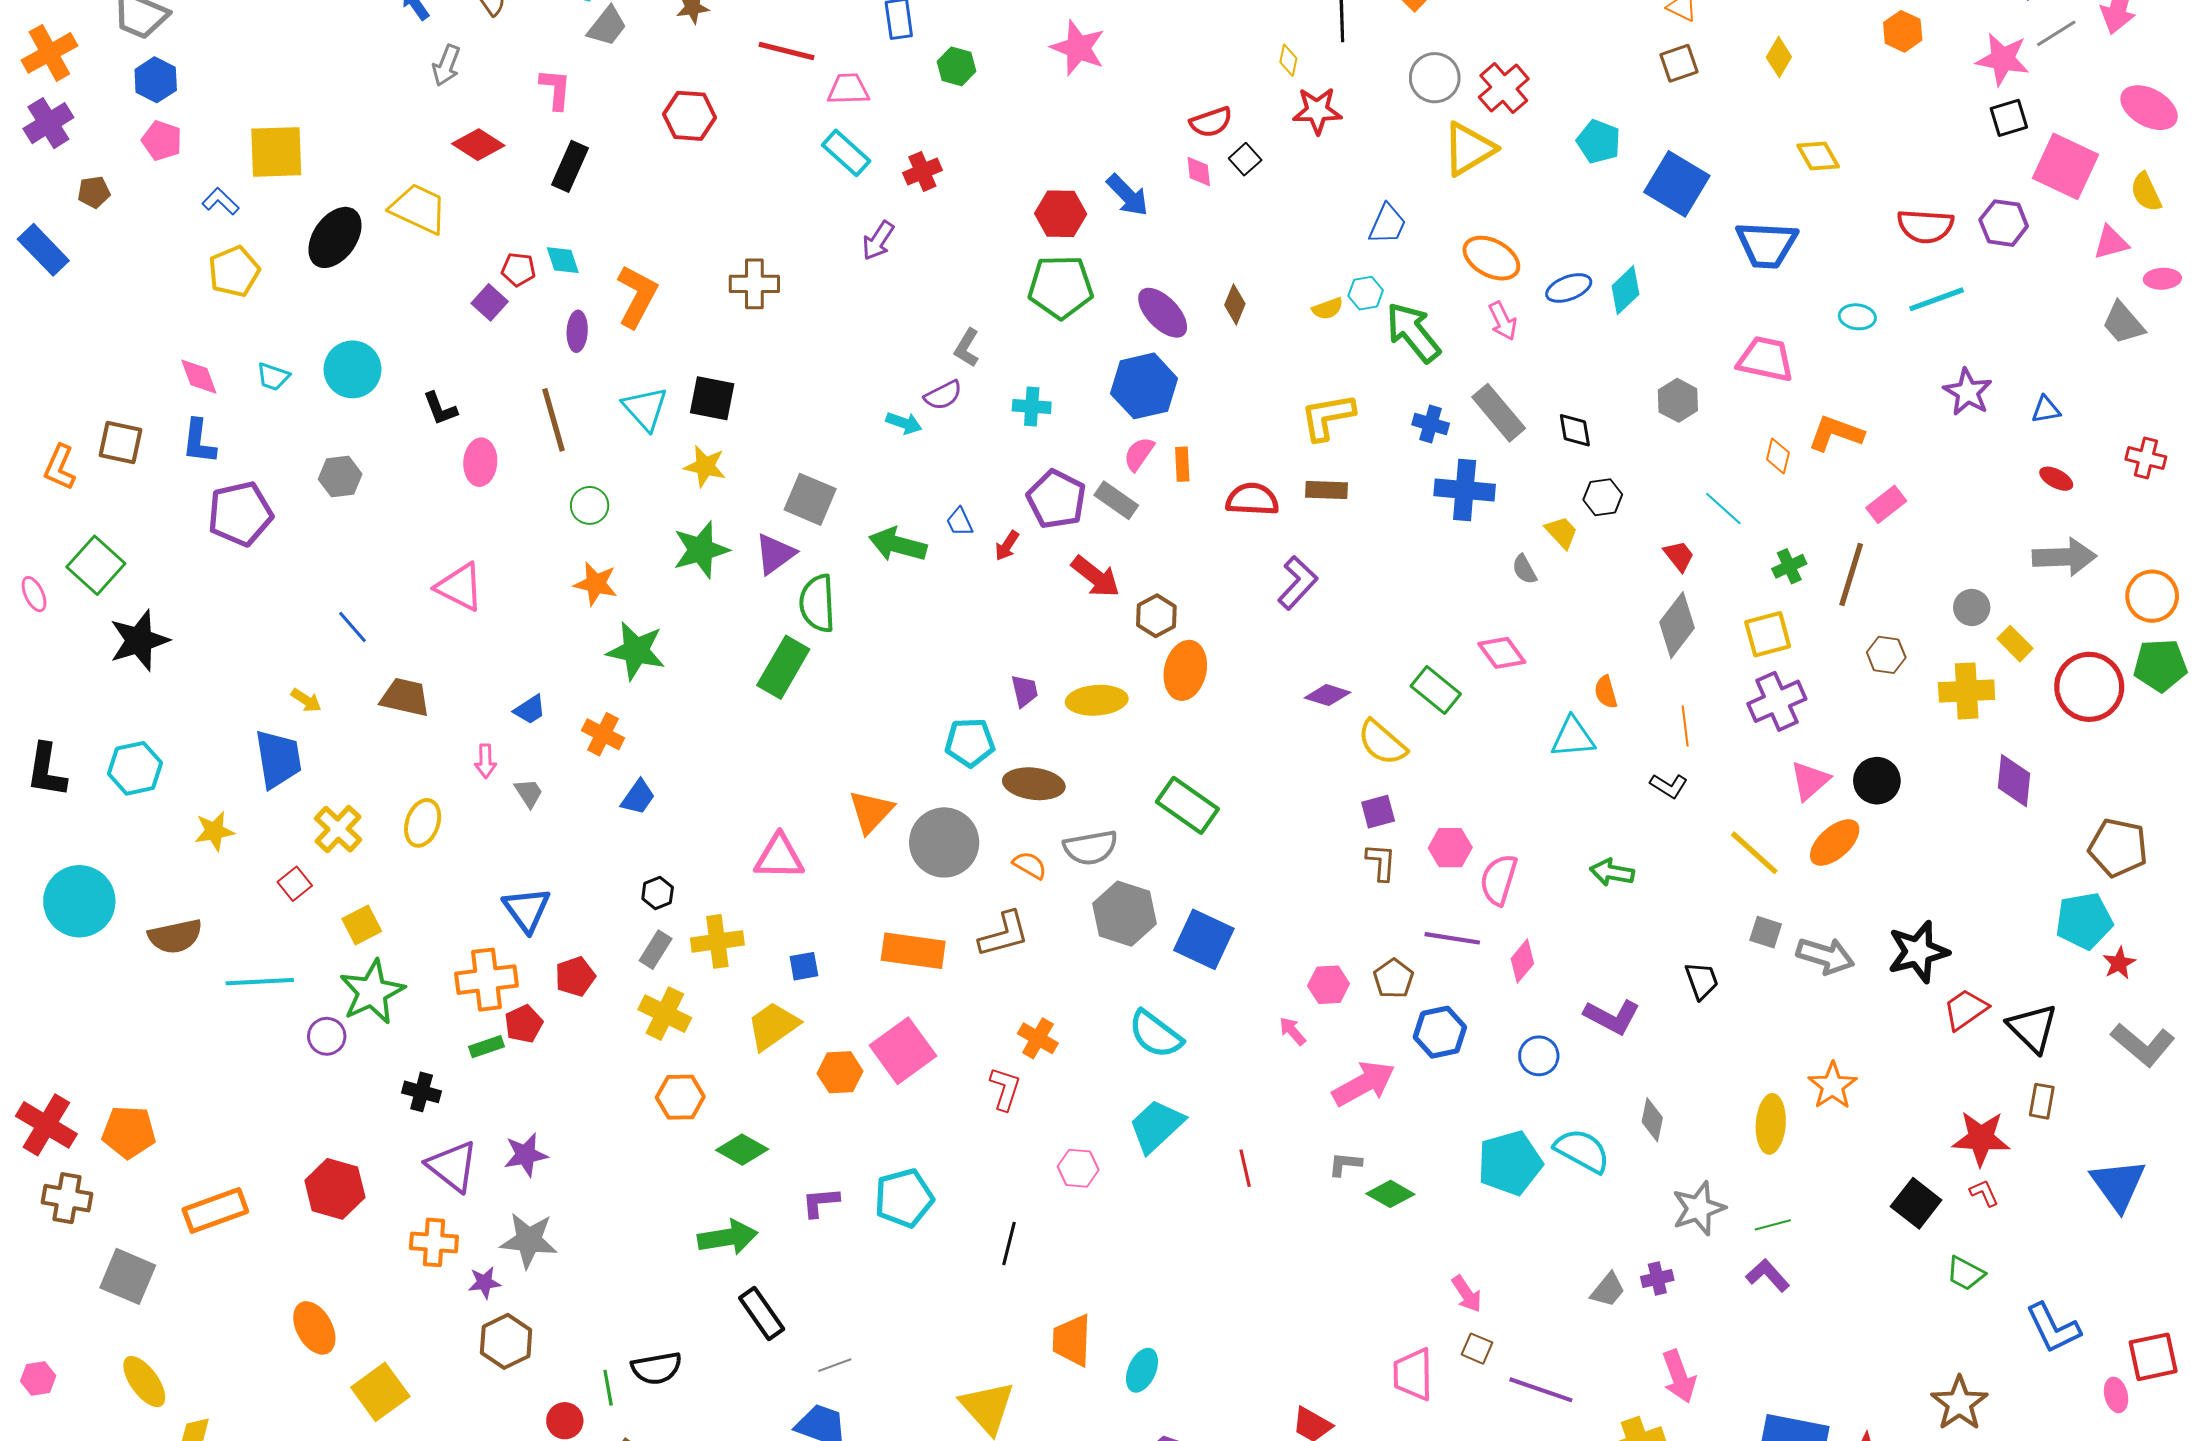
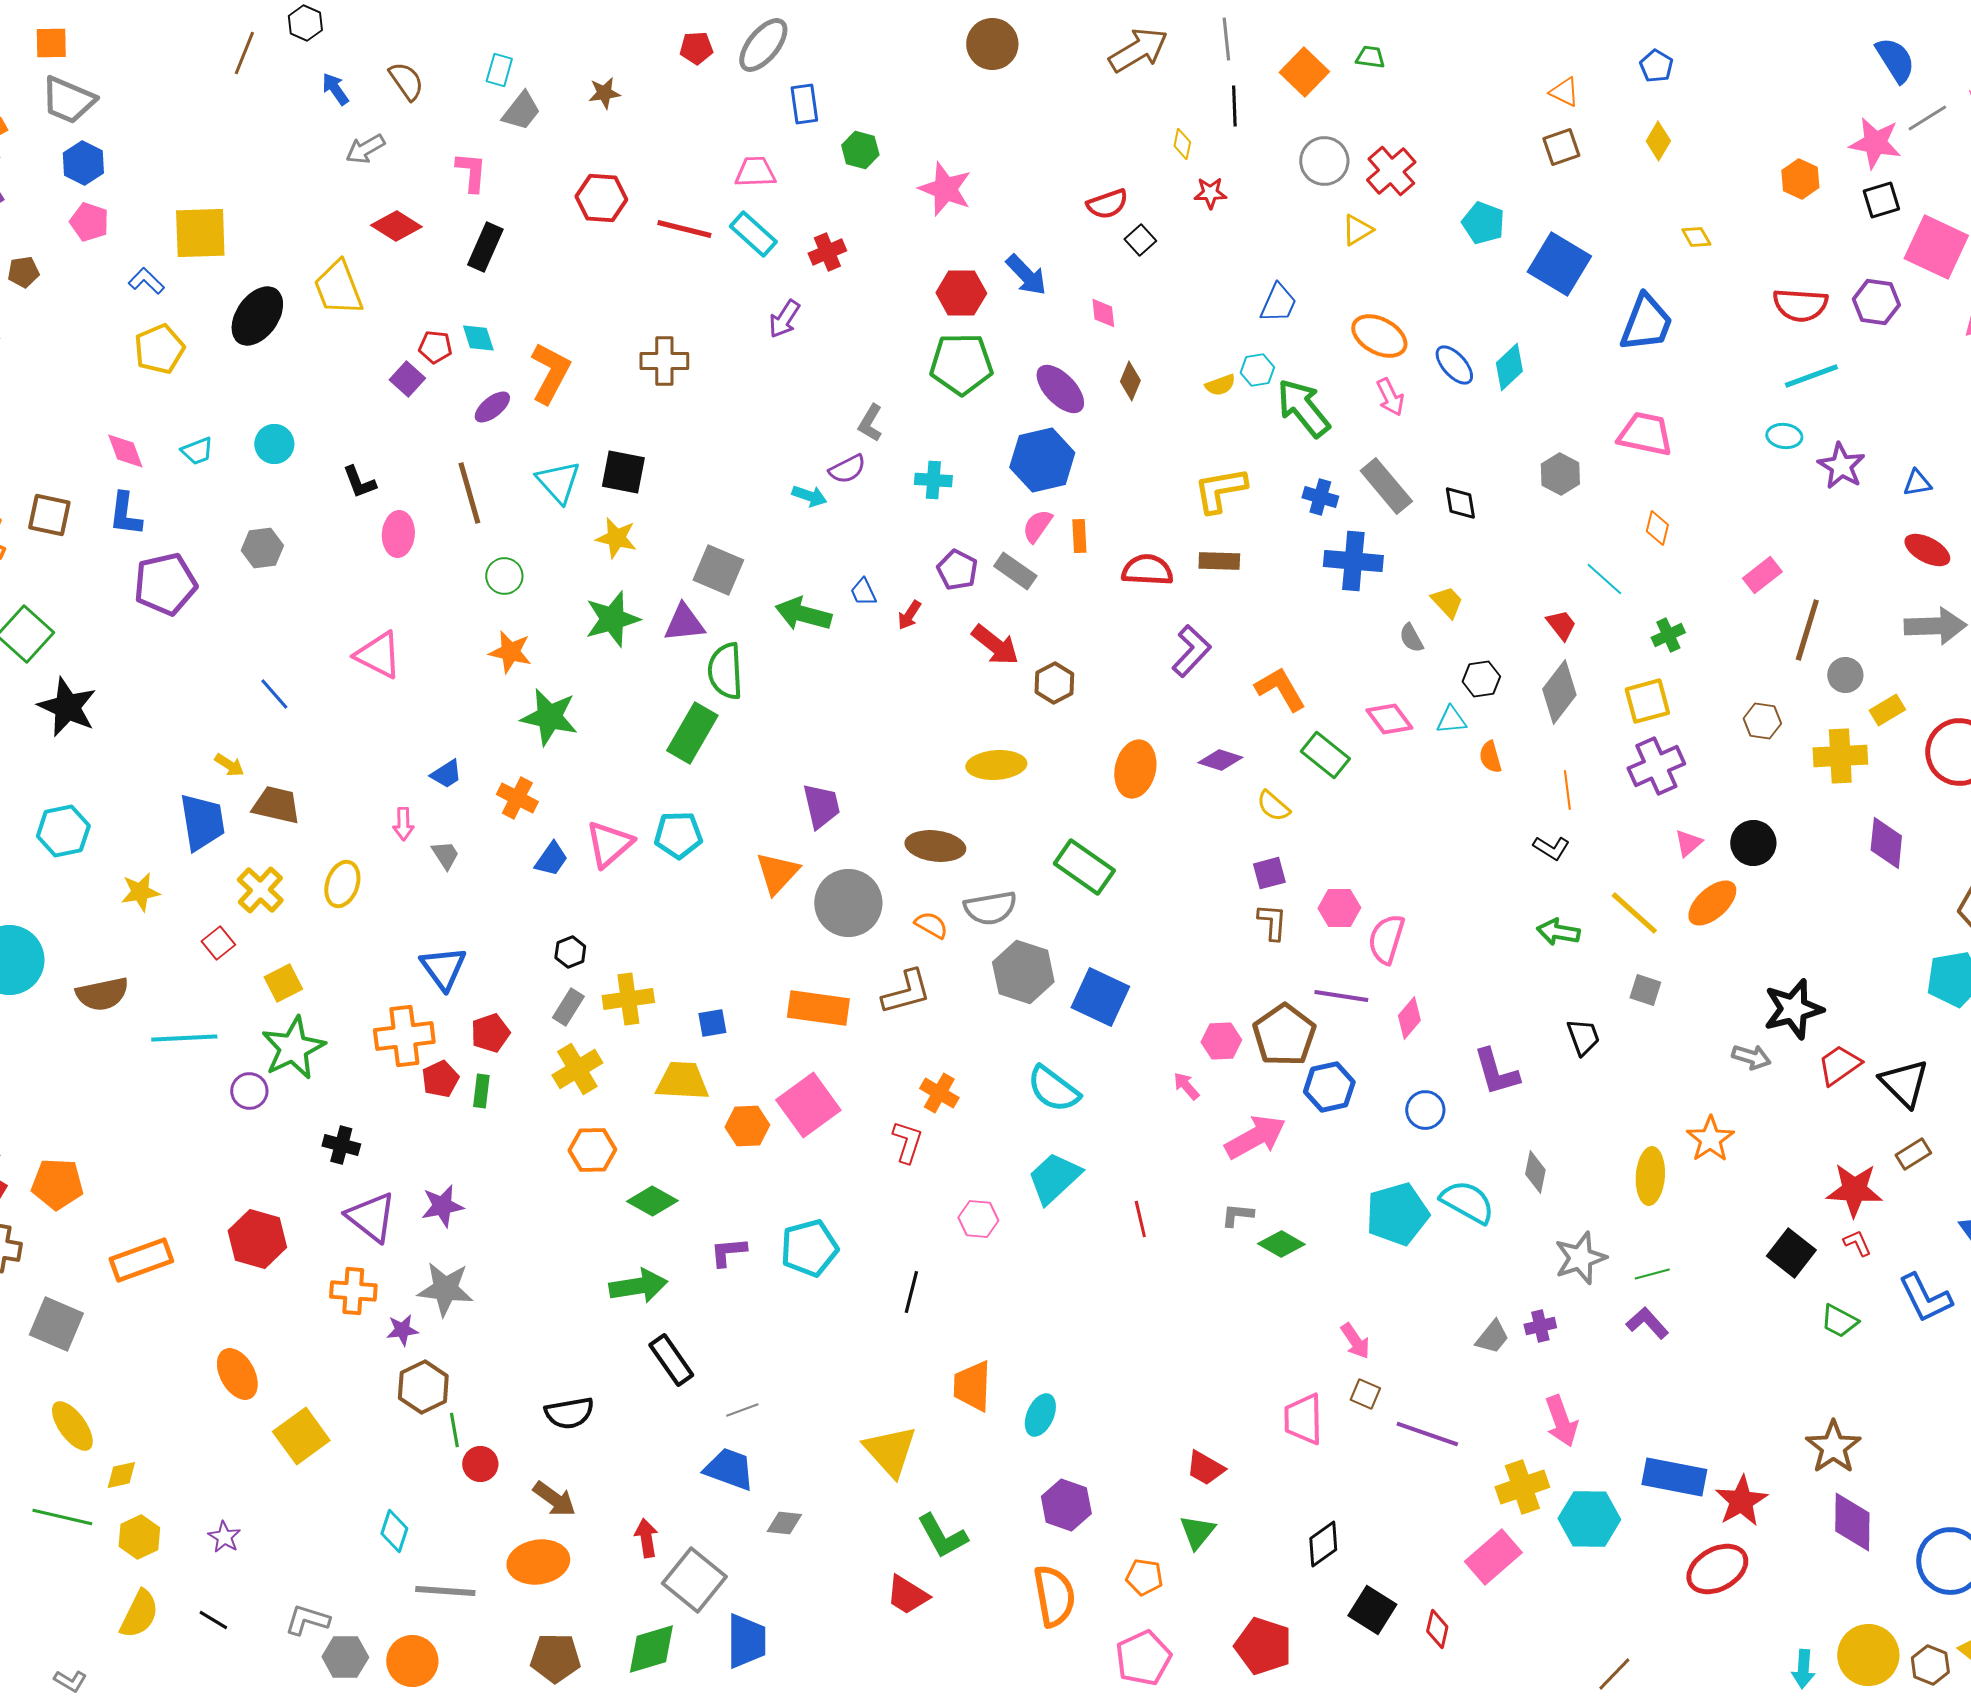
orange hexagon: (1903, 31) -> (1800, 179), moved
pink star: (1078, 48) -> (945, 189), moved
red line: (786, 51) -> (684, 229), moved
gray arrow: (446, 65) -> (365, 149), turned 39
red star: (1317, 111) -> (1210, 193), size x0.7
yellow triangle: (1469, 149) -> (1357, 230), size x0.6
yellow diamond: (1818, 156) -> (1696, 237), size x0.7
pink diamond: (1199, 172) -> (1103, 313), moved
yellow trapezoid: (418, 209) -> (338, 288), turned -136
blue trapezoid: (1767, 245) -> (1646, 323), turned -72
blue ellipse: (1569, 288) -> (1454, 365), turned 69
cyan ellipse: (1857, 317) -> (1784, 436), moved
purple ellipse: (577, 331) -> (492, 407), turned 48
cyan circle: (352, 369) -> (274, 444), size x0.7
cyan trapezoid: (273, 377) -> (197, 451), turned -40
orange L-shape: (1836, 433) -> (1280, 689), moved, turned 40
red ellipse: (2056, 479) -> (1927, 550), size x1.4
black hexagon: (1603, 497) -> (1481, 679), moved
purple pentagon: (1056, 499) -> (957, 570), size x0.7
purple triangle: (775, 554) -> (684, 623), turned 30
brown line: (1851, 575) -> (1807, 630), moved
black star: (139, 640) -> (67, 707), turned -30
yellow rectangle: (2015, 644) -> (1887, 710), turned -76
orange ellipse: (1185, 670) -> (1135, 769), moved
purple trapezoid: (1025, 691) -> (821, 806), moved, size x1.4
brown trapezoid: (405, 697) -> (276, 805), moved
cyan triangle: (1573, 737) -> (1451, 720), moved, size x0.7
cyan pentagon: (970, 743) -> (678, 835), moved
yellow semicircle: (1382, 743) -> (1273, 806), size x0.7
pink triangle: (1810, 781) -> (1688, 843), size x0.7
pink triangle: (779, 857) -> (609, 844), moved, turned -42
green arrow: (1612, 872) -> (1558, 932), moved
gray arrow: (1825, 956) -> (1751, 1057), moved, size x0.7
brown pentagon: (1394, 979) -> (1284, 1035), size x1.6
yellow cross: (665, 1014) -> (577, 1069), turned 33
purple L-shape: (1612, 1017) -> (1496, 1072), turned 46
yellow trapezoid: (773, 1026) -> (682, 1081), turned 38
green rectangle: (486, 1047) -> (481, 1091), moved, turned -64
brown rectangle: (2042, 1101) -> (1913, 1154), turned 48
blue L-shape: (2053, 1328) -> (1925, 1298), moved
green line: (608, 1388) -> (454, 1430), moved

